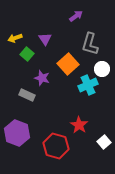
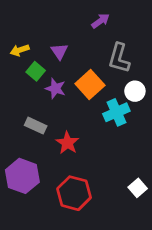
purple star: (42, 78) -> (55, 89), moved
red star: (79, 125) -> (67, 143), moved

